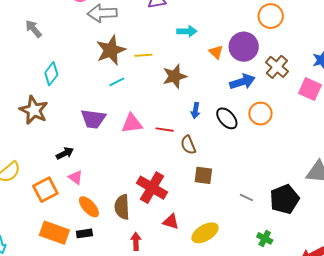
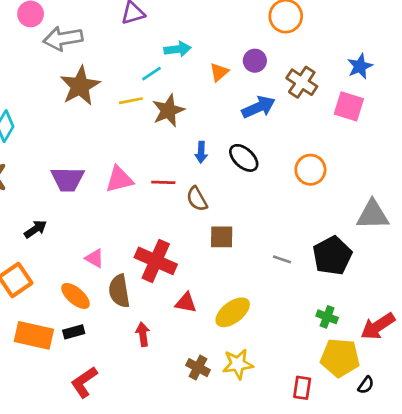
purple circle: (244, 47) -> (255, 61), size x0.6
orange triangle: (216, 52) -> (219, 72), turned 42
yellow line: (143, 55) -> (131, 101), moved
cyan line: (117, 82) -> (151, 74), moved
orange circle: (260, 114) -> (310, 170), moved
pink triangle: (76, 177) -> (95, 258), moved
green cross: (265, 238) -> (327, 317), moved

